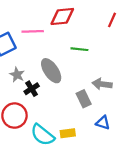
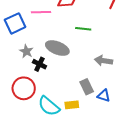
gray ellipse: (51, 71) -> (57, 48), turned -35
black cross: (32, 89) -> (39, 64), turned -32
gray rectangle: (84, 99) -> (87, 87), moved

